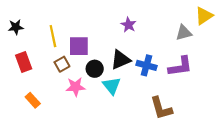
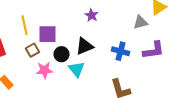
blue cross: (146, 65) -> (120, 51), moved
purple L-shape: (180, 66) -> (154, 50), moved

